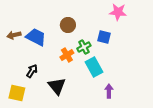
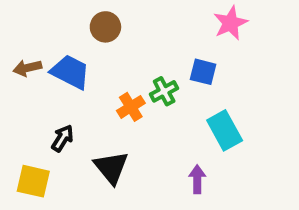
pink star: (118, 12) -> (230, 23), turned -30
brown circle: (68, 25) -> (105, 27), moved
cyan rectangle: (94, 67) -> (225, 130), moved
purple arrow: (109, 91) -> (197, 179), moved

